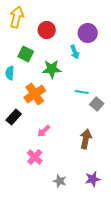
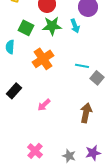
green star: (52, 69) -> (52, 26), moved
orange cross: (35, 94) -> (43, 59), moved
pink cross: (35, 157) -> (35, 151), moved
gray star: (60, 181) -> (69, 156), moved

